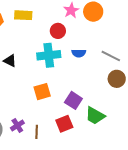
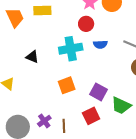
red circle: (58, 31) -> (86, 24), moved

